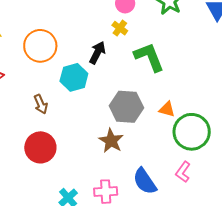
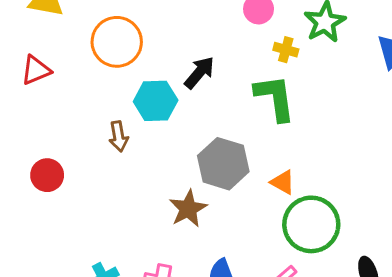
yellow cross: (120, 28) -> (286, 50), moved, turned -35
brown arrow: (41, 104) -> (119, 136), moved
red circle: (40, 147) -> (47, 175), moved, size x0.7

